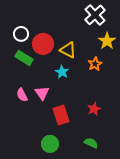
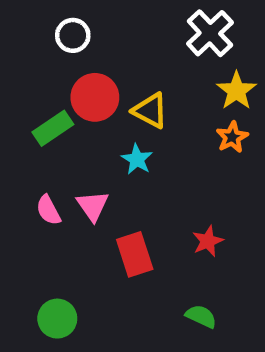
white circle: (21, 34) -> (73, 35), moved
green rectangle: (24, 58) -> (53, 128), turned -66
orange star: (95, 64) -> (232, 137), moved
green circle: (50, 144) -> (57, 319), moved

